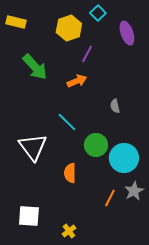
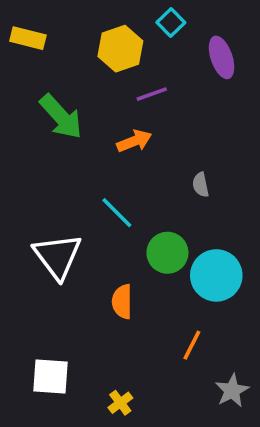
purple line: (87, 54) -> (152, 94), turned 42
gray star: (134, 191) -> (232, 391), moved

